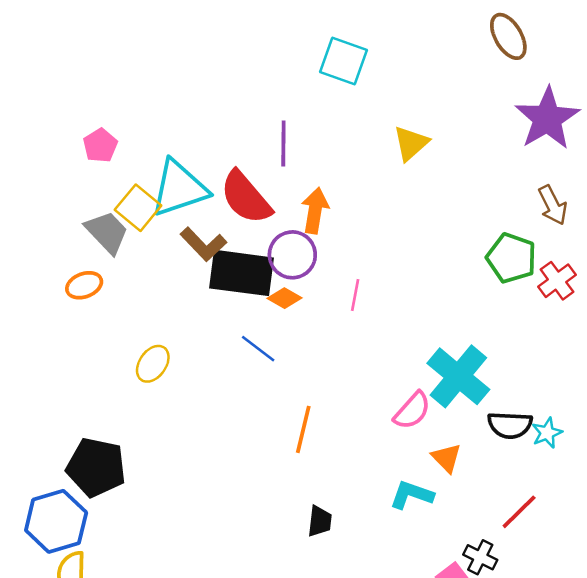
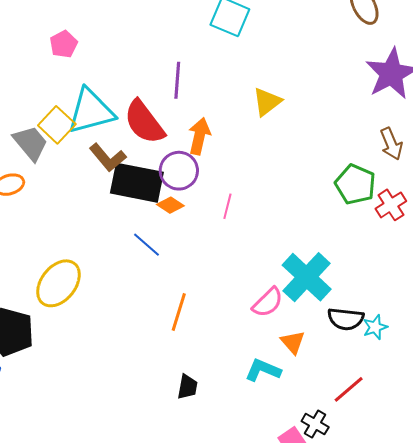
yellow triangle: (411, 143) -> (267, 102), moved
pink pentagon: (100, 146) -> (64, 44), moved
yellow ellipse: (153, 364) -> (58, 283), moved, size x1.6

